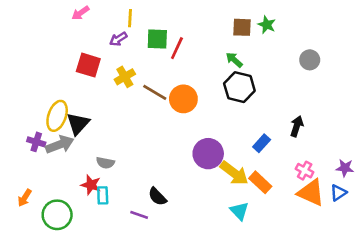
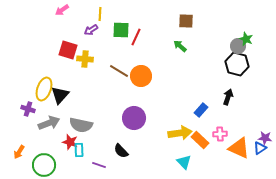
green star: (267, 25) -> (246, 39), moved
yellow cross: (125, 77) -> (85, 59), moved, turned 35
black hexagon: (239, 87) -> (237, 64), moved
gray arrow: (60, 144) -> (49, 123), moved
purple circle: (208, 154) -> (134, 118), moved
gray semicircle: (105, 163) -> (81, 125), size x1.6
purple star: (345, 168) -> (265, 138), moved
pink cross: (305, 171) -> (220, 134), moved, turned -32
yellow arrow: (234, 173) -> (180, 133), turned -45
purple line: (139, 215) -> (99, 165), moved

